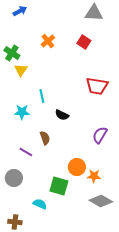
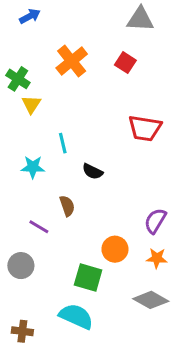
orange cross: (48, 41) -> (72, 61), size x1.5
purple semicircle: (100, 135) -> (155, 221), moved
orange star: (94, 176) -> (157, 258), moved
cyan semicircle: (40, 204) -> (76, 316), moved, size x1.6

